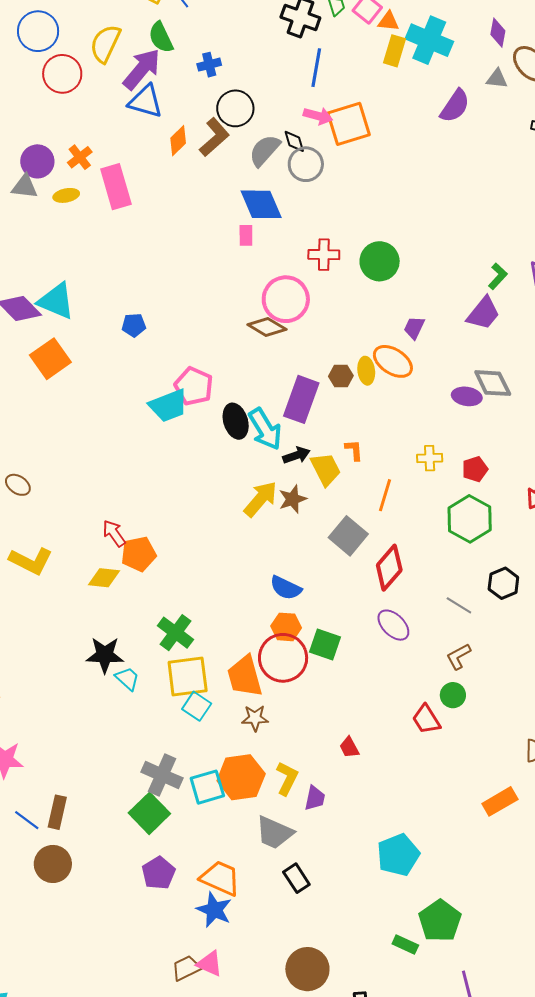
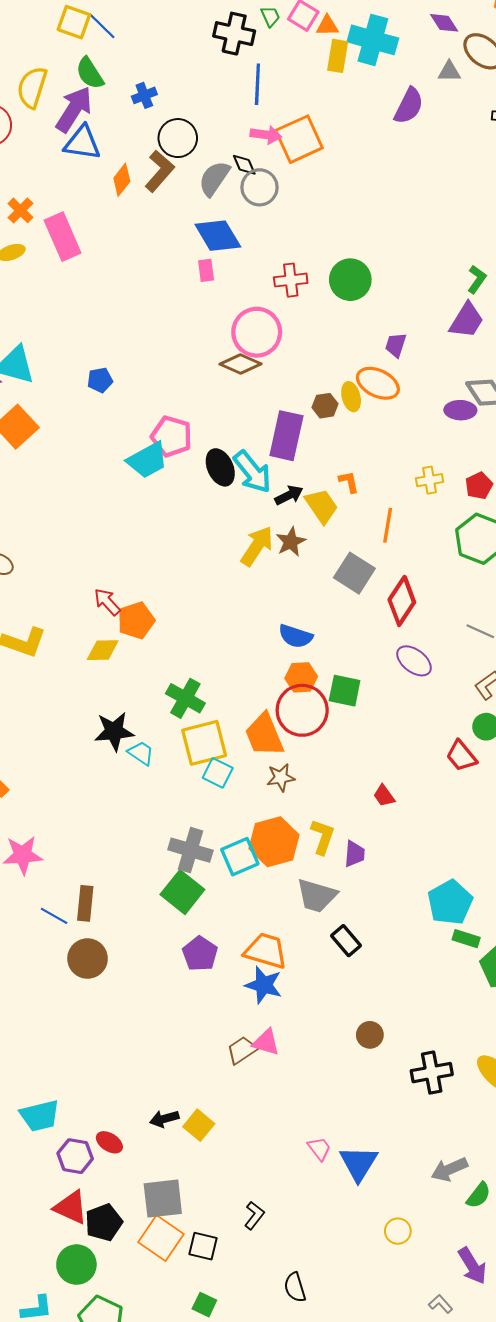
purple diamond: (498, 33) -> (444, 23), turned -36
green rectangle: (405, 945) -> (466, 939), moved
brown circle: (307, 969) -> (370, 1035), size x0.6

